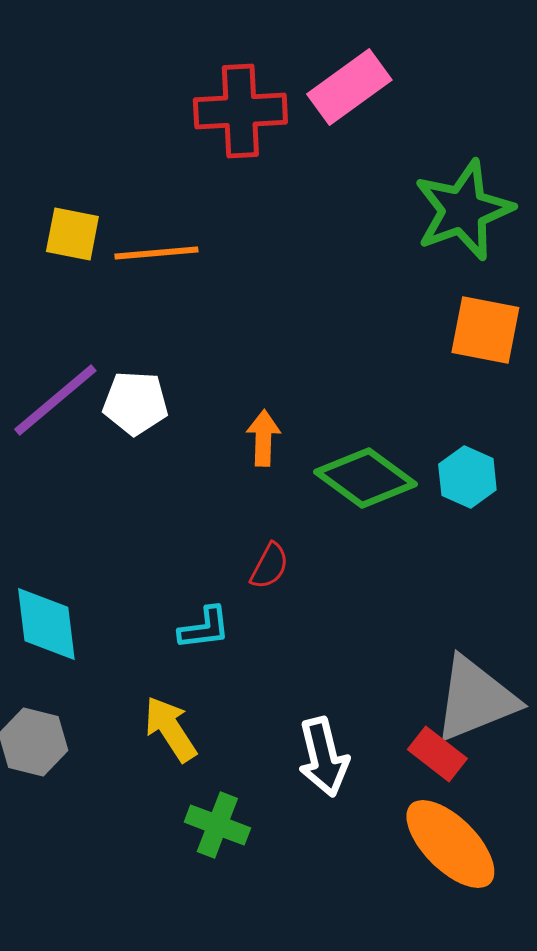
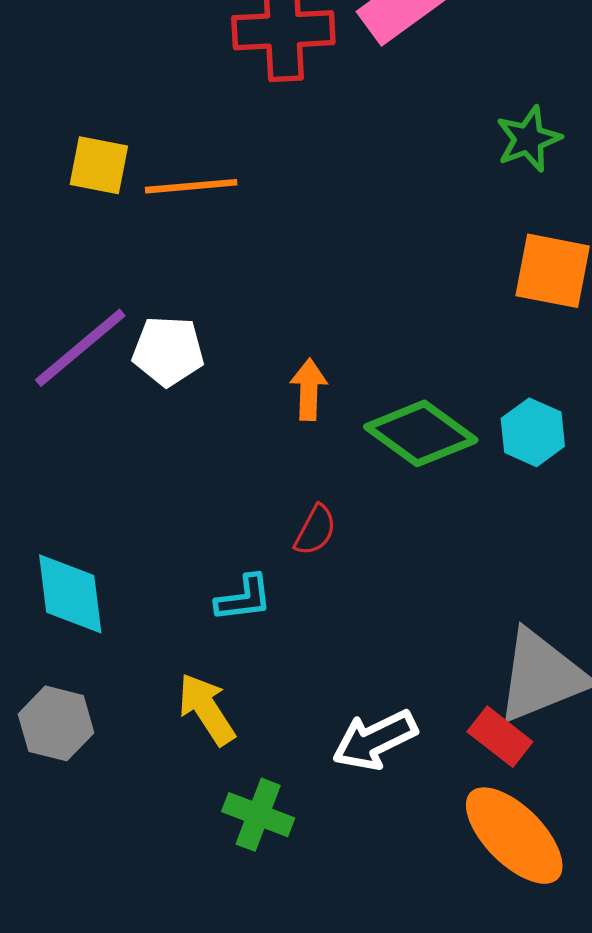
green star: (463, 210) -> (528, 139), size x0.6
white arrow: (323, 757) -> (375, 740), turned 78

